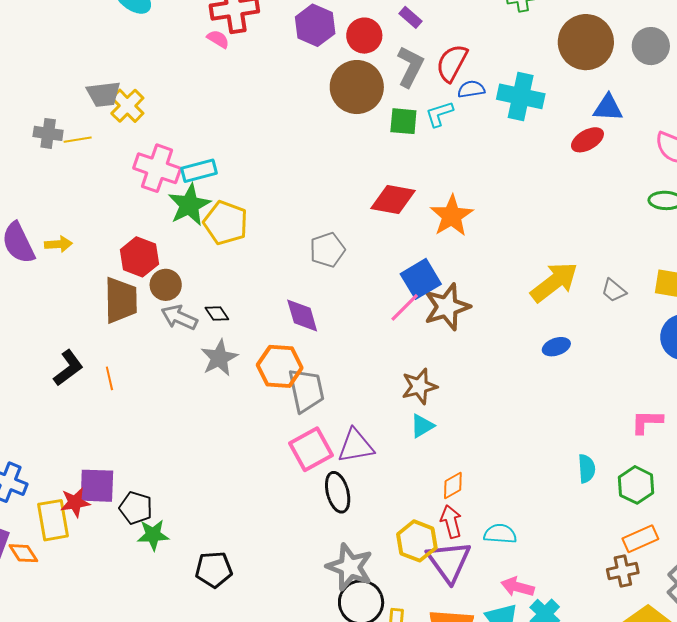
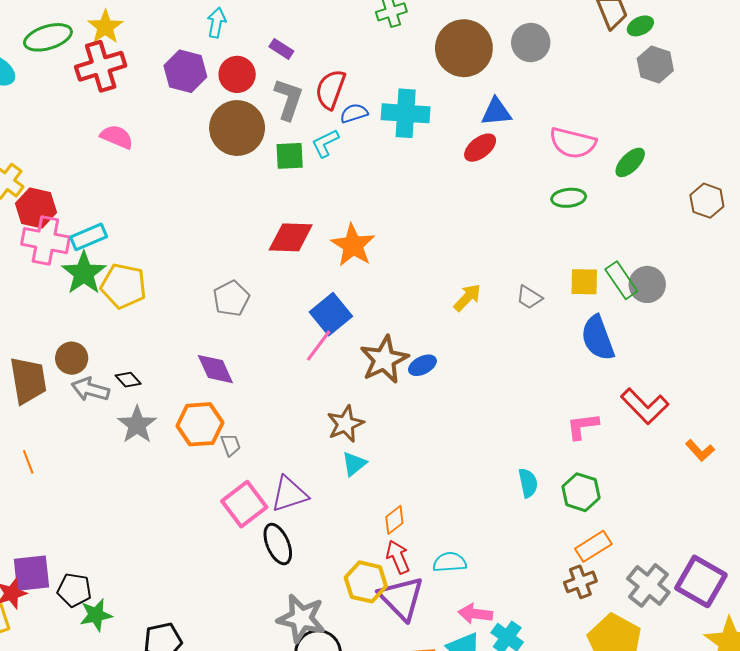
pink semicircle: (218, 39) -> (117, 137), moved, size x1.4
red hexagon: (139, 257) -> (36, 208), moved
yellow arrow: (554, 282) -> (467, 298), size x0.6
brown star: (447, 307) -> (384, 360), moved
blue ellipse: (556, 347) -> (422, 365), moved
gray trapezoid: (306, 390) -> (231, 445), size x0.5

